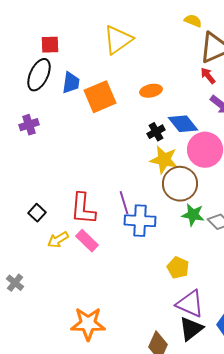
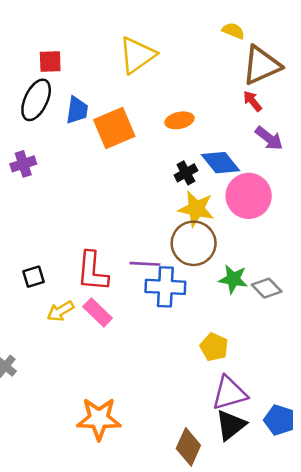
brown circle: (180, 184) -> (194, 243), moved
purple line: (124, 203) -> (145, 264), turned -70
black square: (37, 213) -> (34, 277), turned 30
purple triangle: (190, 304) -> (229, 393), turned -40

